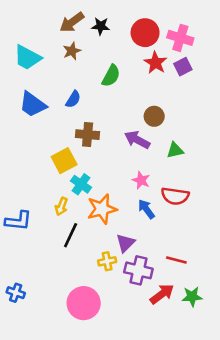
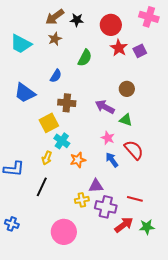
pink cross: (180, 38) -> (149, 17), moved
blue trapezoid: (33, 105) -> (25, 93), moved
brown circle: (154, 116) -> (127, 89), moved
green triangle: (175, 150) -> (126, 120), moved, turned 32
red semicircle: (175, 196) -> (134, 150), turned -140
orange star: (102, 209) -> (78, 160), size x0.7
black line: (71, 235) -> (42, 187), moved
purple triangle: (125, 243) -> (96, 186), turned 42

